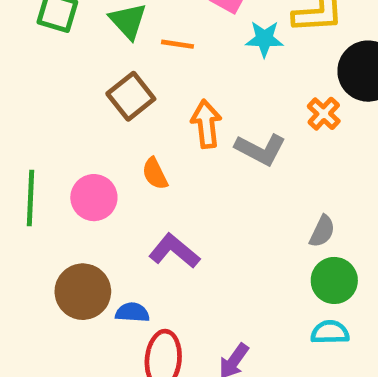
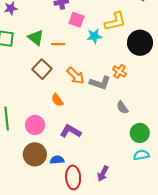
orange cross: (324, 114) -> (119, 71), moved
orange arrow: (206, 124) -> (76, 76), turned 150
pink circle: (94, 198) -> (35, 125), moved
gray semicircle: (322, 231) -> (122, 107), moved, turned 128

